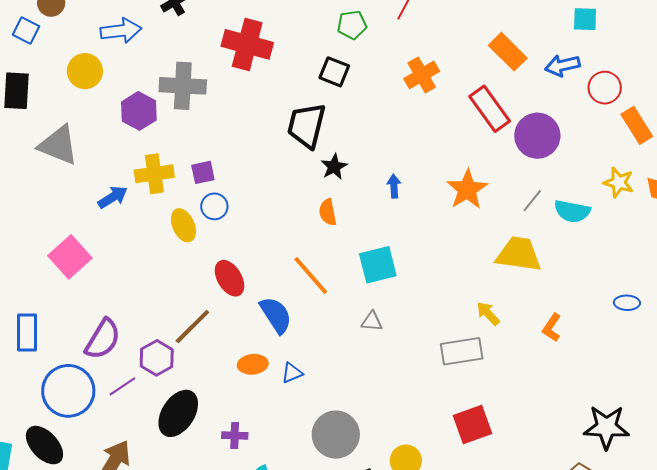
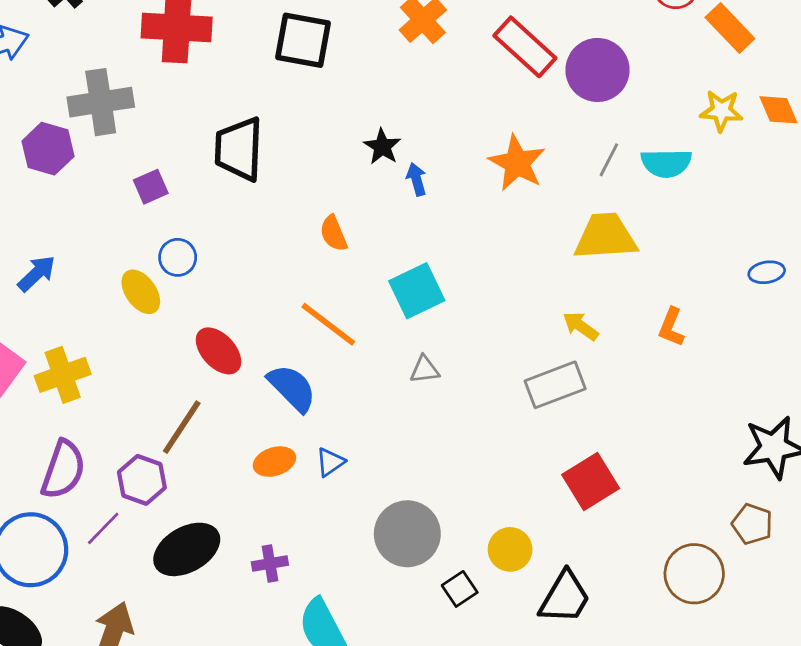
black square: (334, 72) -> (303, 40), size x1.4
black trapezoid: (307, 125) -> (239, 149), moved
black star: (334, 167) -> (382, 147), moved
purple square: (203, 172) -> (151, 187), moved
yellow cross: (154, 174) -> (63, 375), moved
black ellipse: (178, 413) -> (187, 549), turned 39

